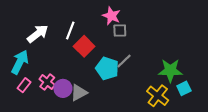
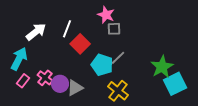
green star: (170, 71) -> (162, 67), turned -30
cyan square: (184, 88) -> (175, 84), size x1.6
yellow cross: (158, 96) -> (118, 91), moved

